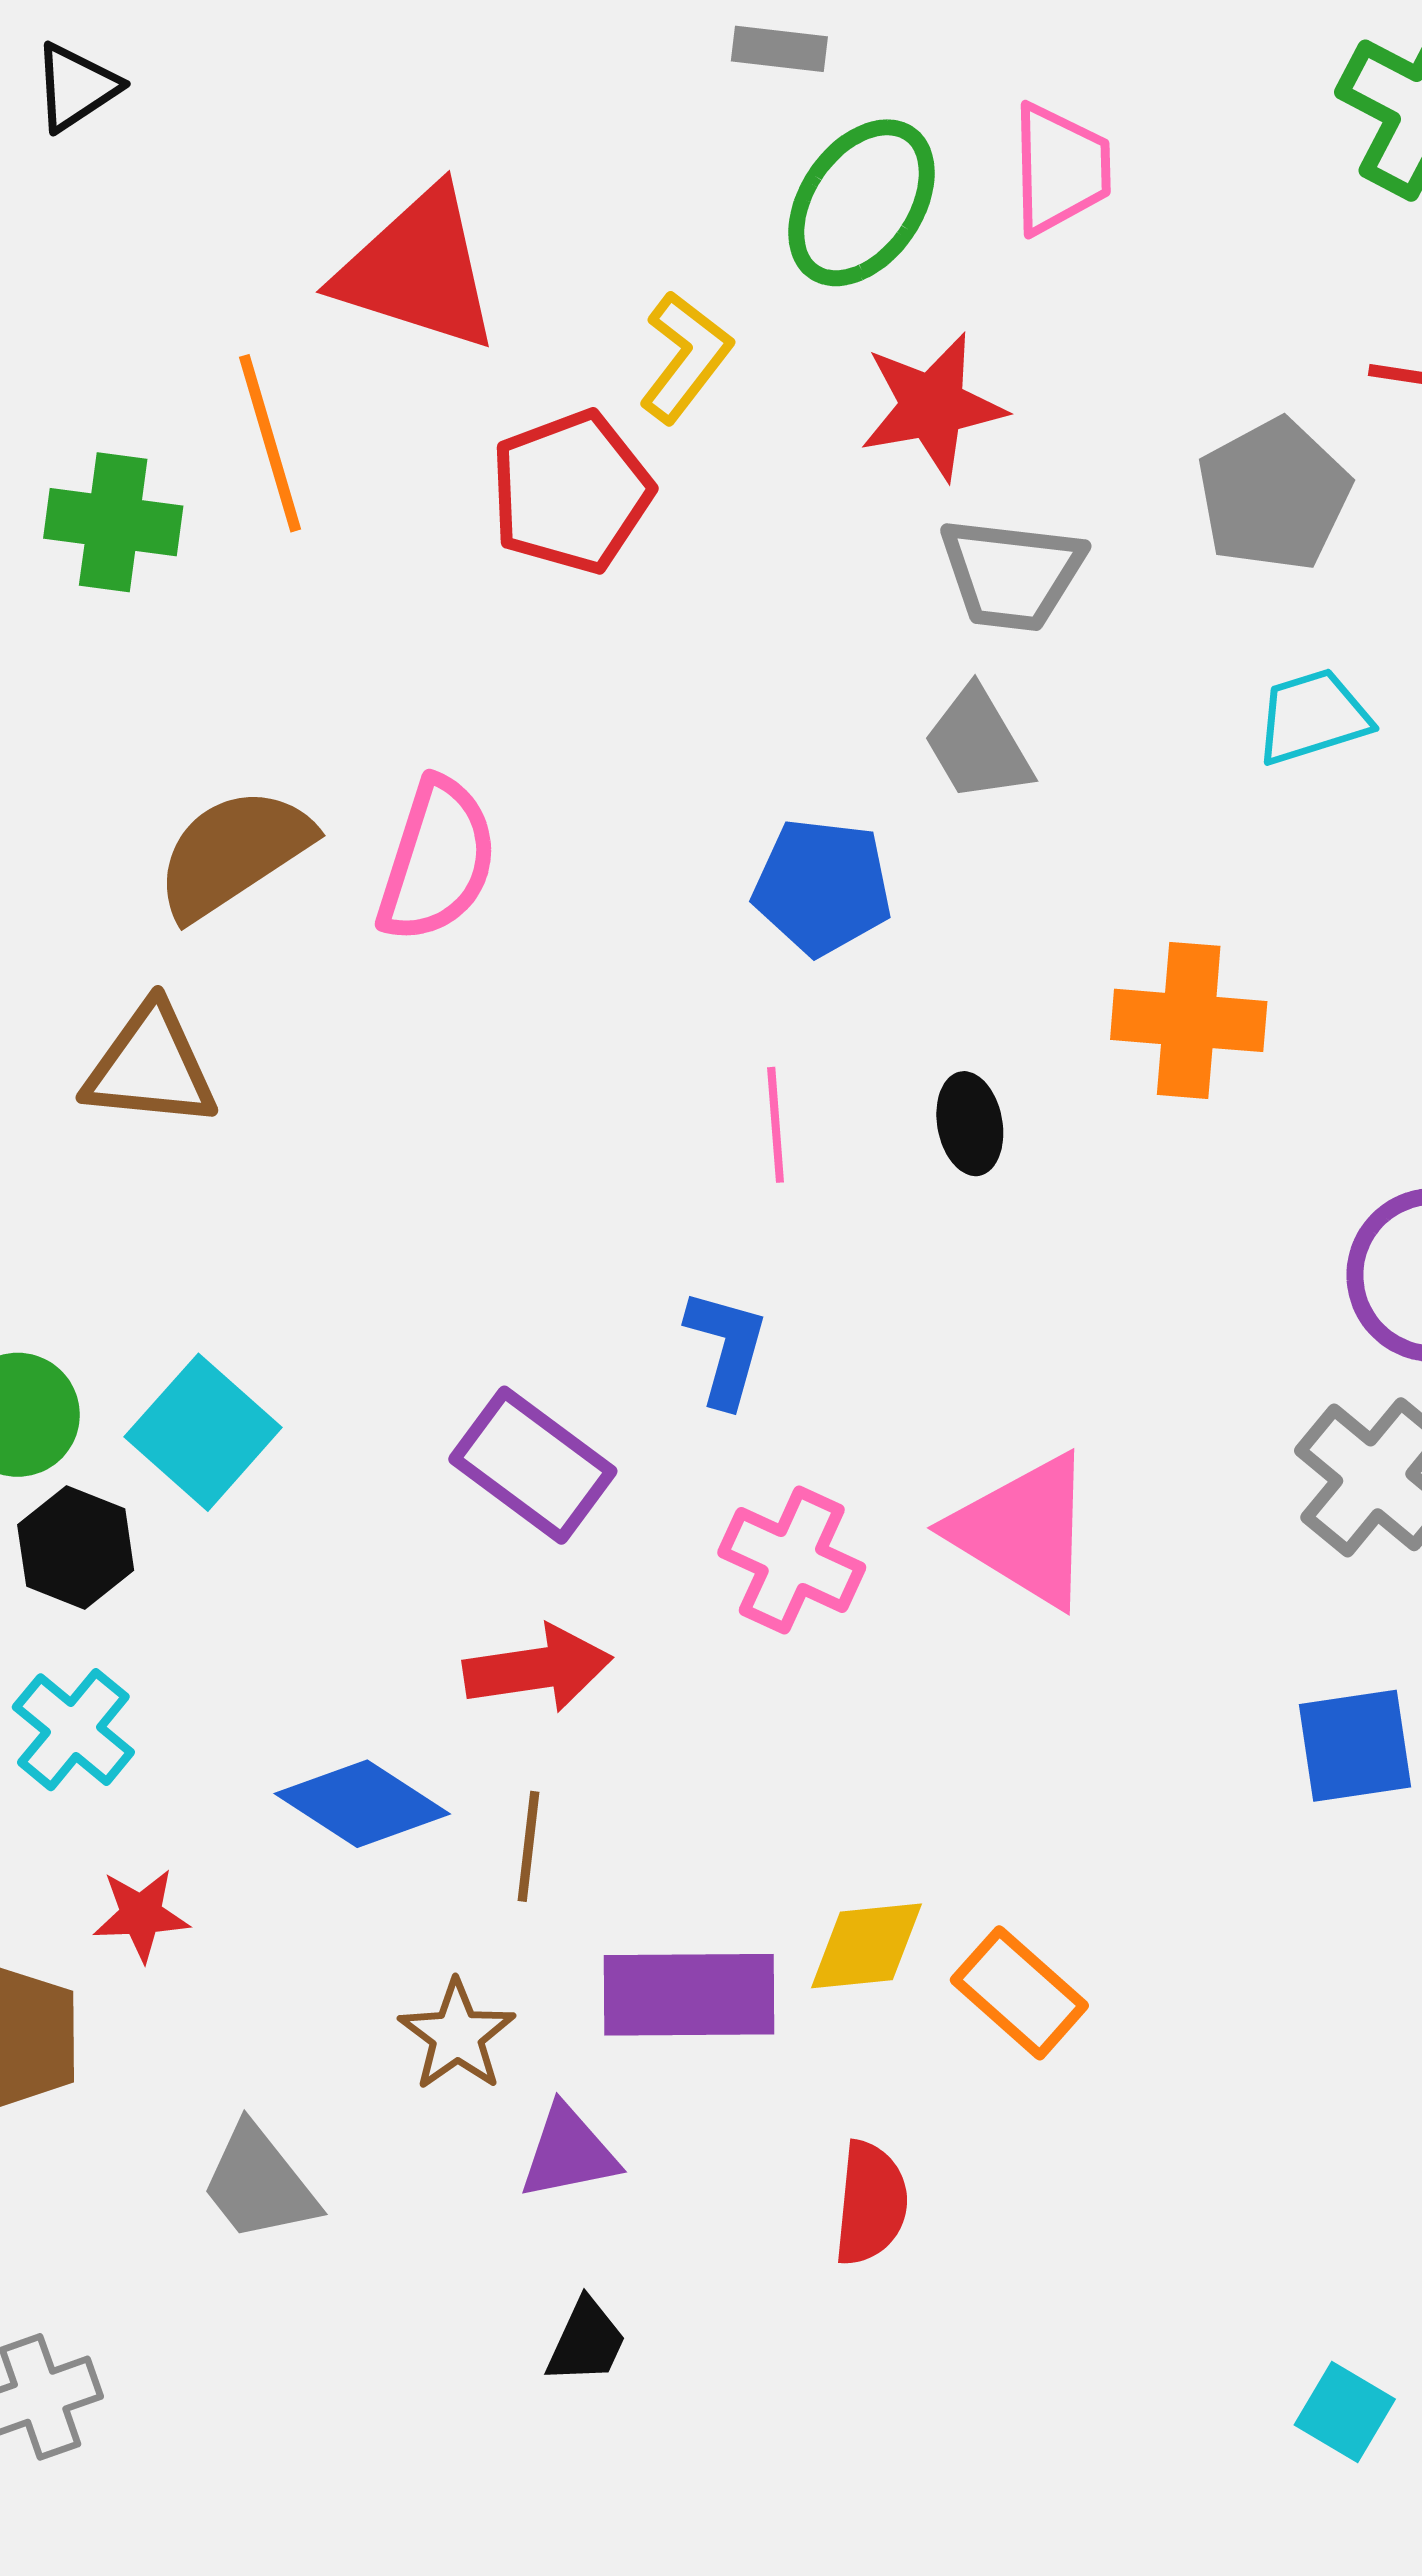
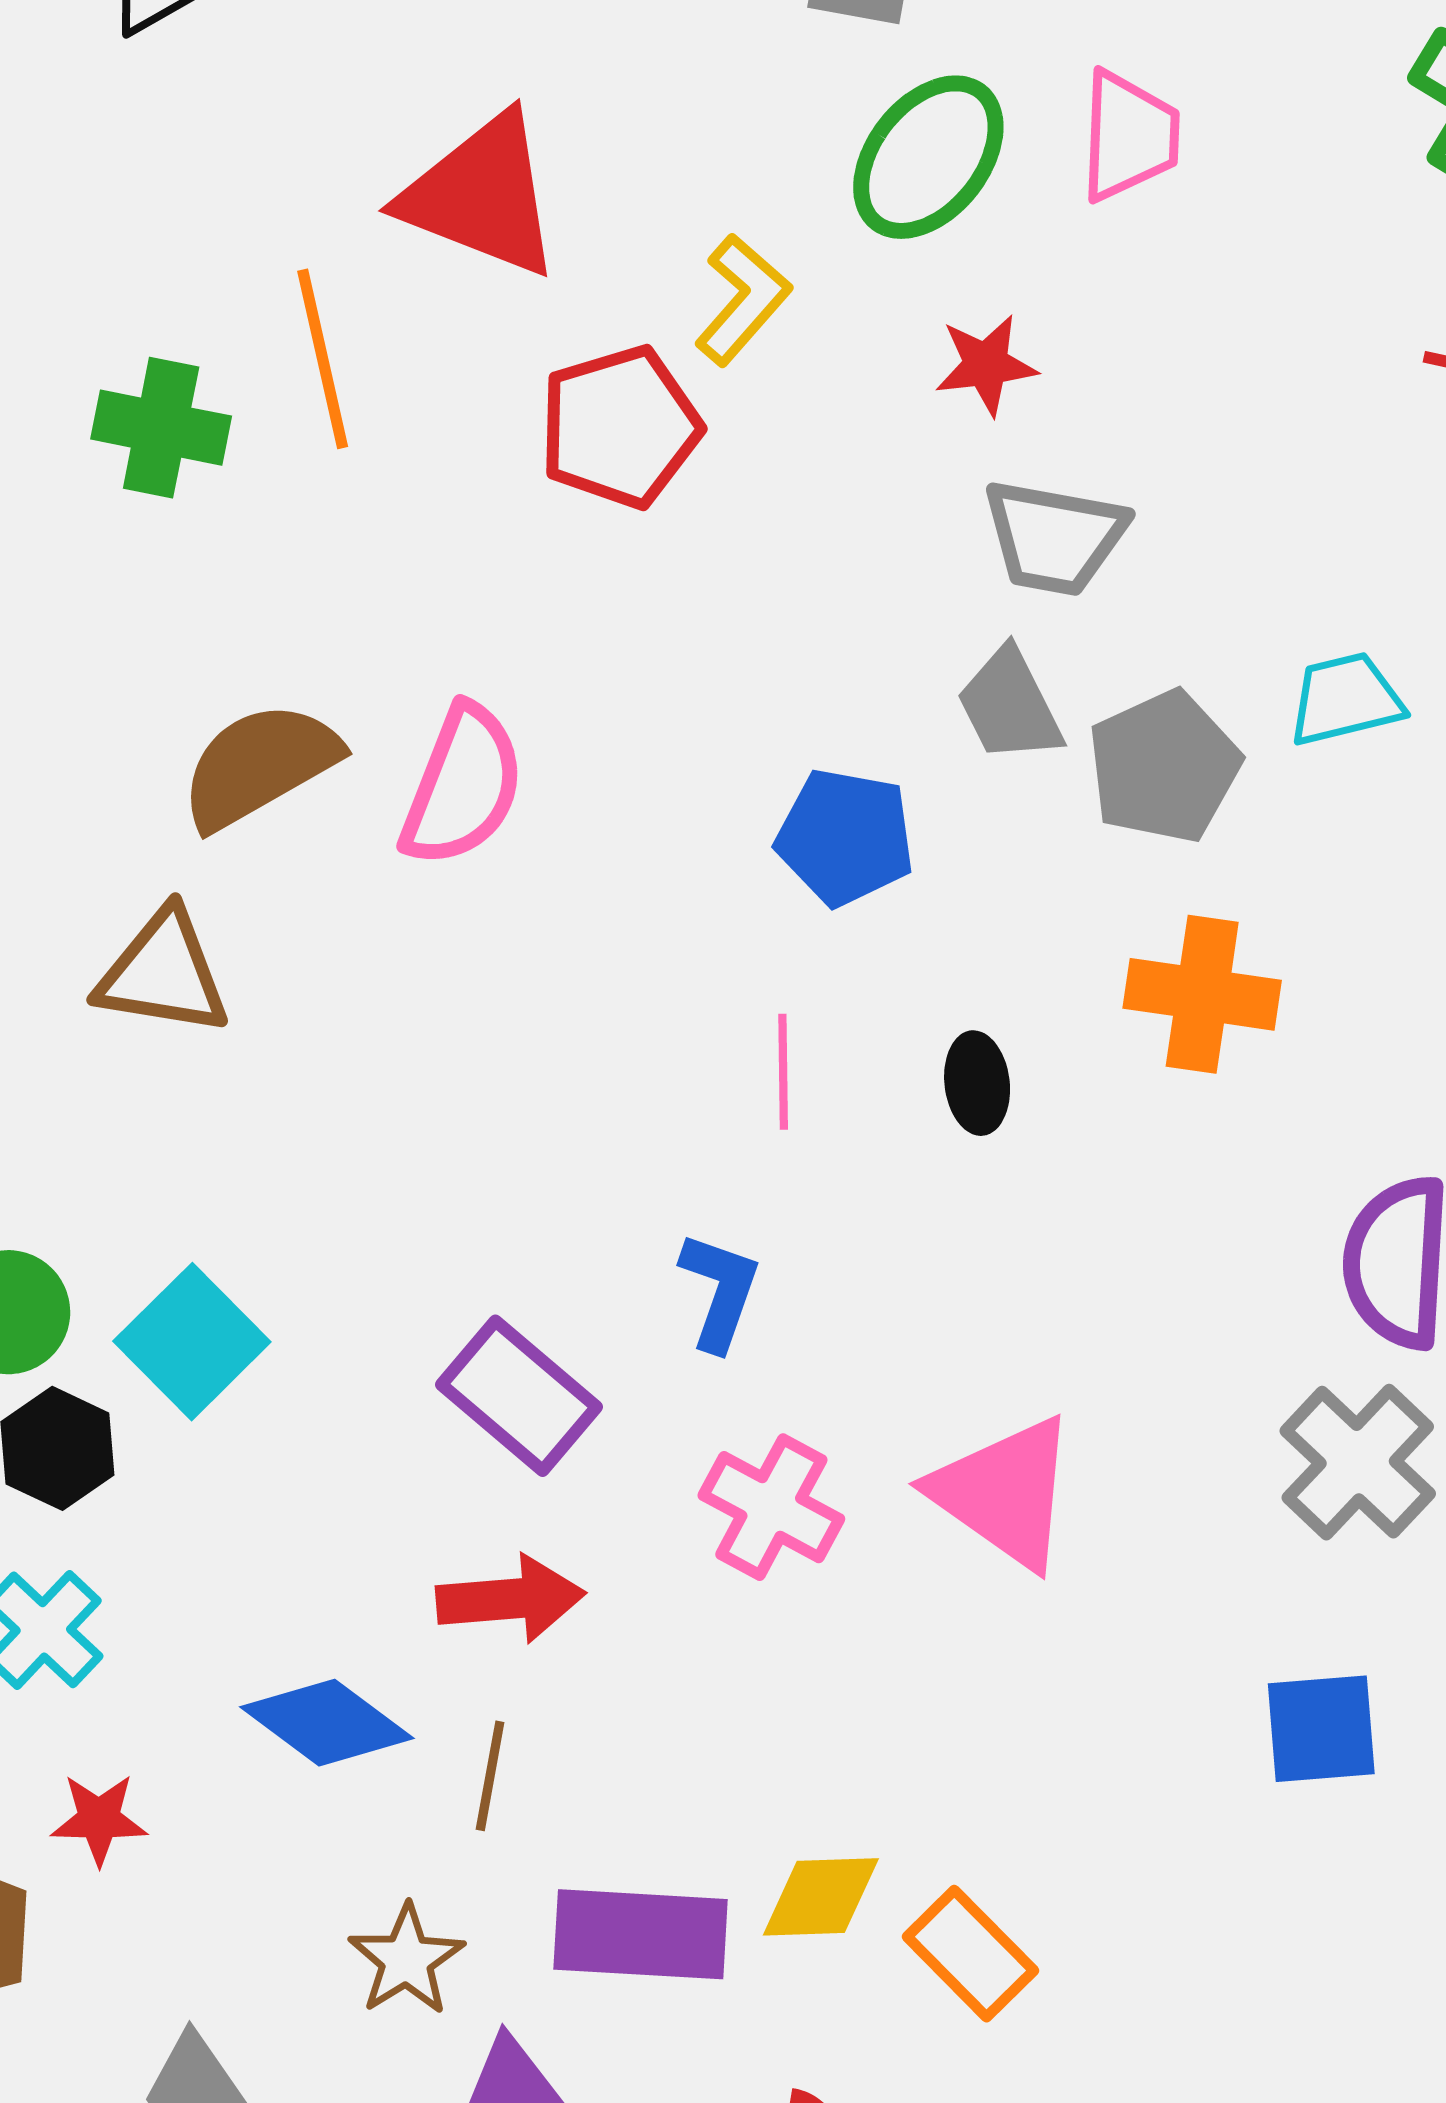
red star: (932, 406) -> (986, 365), size x0.7
gray pentagon: (1274, 495) -> (1164, 767), moved

